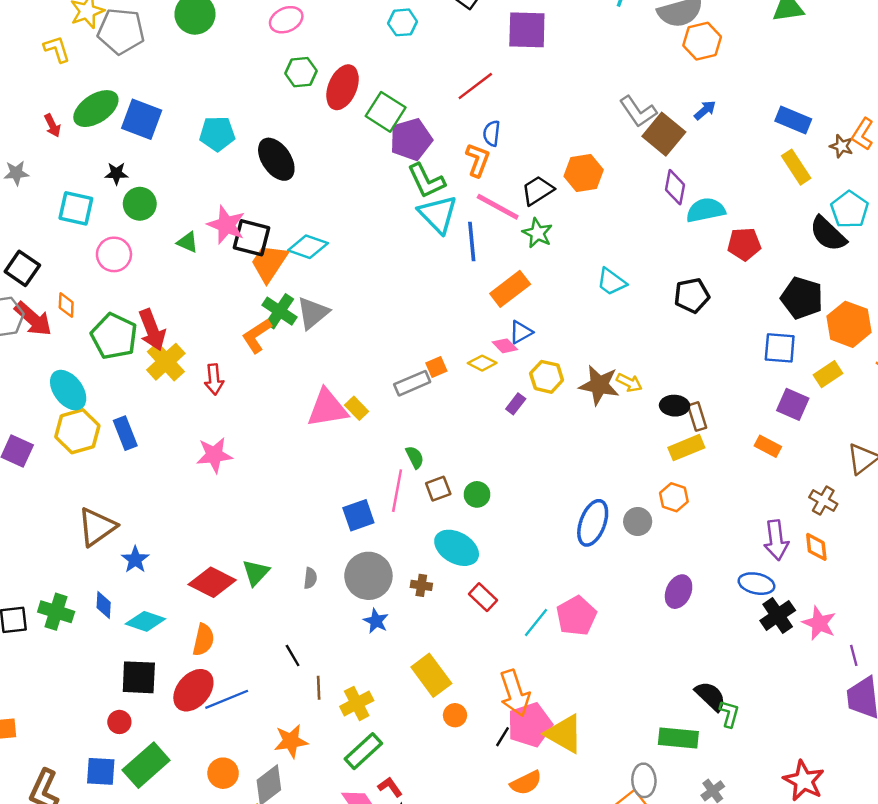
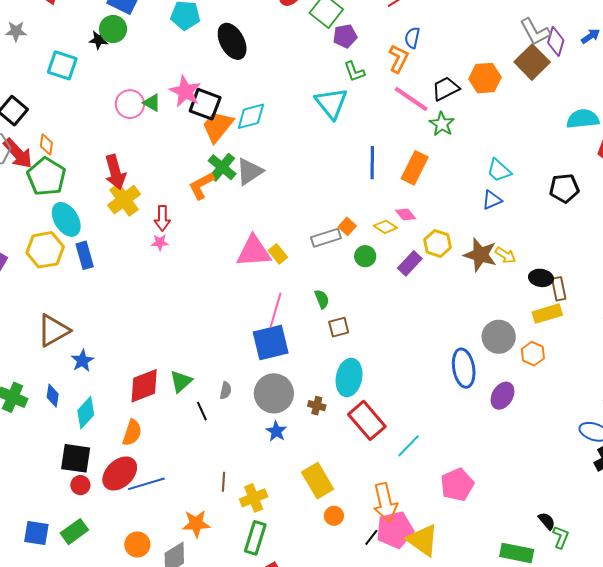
brown square: (664, 134) -> (532, 62), moved
purple pentagon: (411, 139) -> (345, 36), size x0.7
green L-shape: (426, 181) -> (354, 72), size x0.7
purple diamond: (675, 187) -> (556, 41), moved
green circle: (140, 204) -> (113, 29), moved
cyan triangle: (438, 214) -> (331, 103), moved
blue line: (472, 242) -> (372, 163), moved
cyan diamond: (308, 247) -> (251, 116), turned -40
pink circle: (114, 254) -> (130, 104), moved
orange rectangle: (510, 289) -> (415, 168), turned -32
blue triangle: (521, 332) -> (492, 200), moved
green pentagon: (114, 336) -> (46, 177), moved
orange square: (436, 367) -> (347, 226), turned -30
cyan ellipse: (68, 390) -> (66, 219), moved
purple rectangle: (516, 404) -> (410, 263), size x1.4
pink star: (214, 455) -> (160, 242), moved, size x0.6
pink line: (397, 491) -> (276, 310), moved
green circle: (477, 494) -> (365, 256), moved
blue square: (358, 515) -> (271, 342), size x1.4
gray circle: (638, 522) -> (499, 337), moved, size x1.4
blue ellipse: (593, 523) -> (464, 368), turned -36
cyan ellipse: (457, 548) -> (349, 377), turned 66
red diamond: (212, 582) -> (144, 386), turned -54
purple ellipse: (679, 592) -> (503, 396), moved
red rectangle: (483, 597) -> (367, 420), size x1.6
pink pentagon: (576, 616) -> (457, 485), moved
cyan diamond: (145, 621) -> (86, 413), turned -72
black line: (293, 655) -> (202, 411), moved
black semicircle: (710, 696) -> (547, 521), size x0.7
red circle: (119, 722) -> (80, 485), moved
green rectangle: (363, 751) -> (255, 538), turned -36
green rectangle: (146, 765) -> (74, 532), size x0.7

